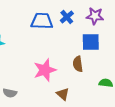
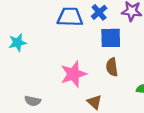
blue square: (91, 42) -> (111, 38), moved

